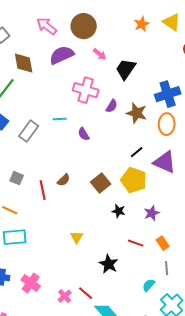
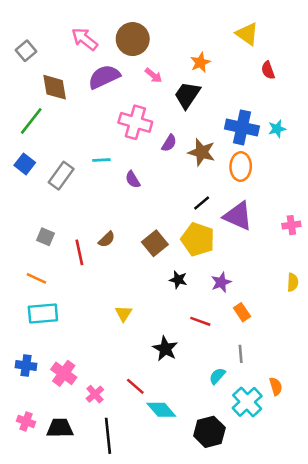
orange star: (142, 24) -> (200, 62), moved
blue cross: (168, 94) -> (242, 127), turned 30
orange rectangle: (163, 243) -> (242, 312), moved
pink cross: (65, 296) -> (95, 394), moved

